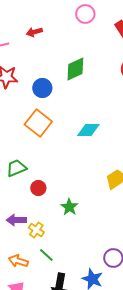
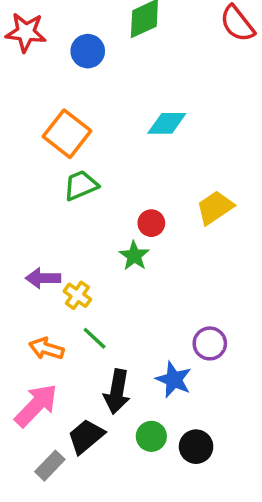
orange square: (38, 123) -> (67, 134), moved
green trapezoid: (16, 168) -> (81, 185), moved
red circle: (38, 188) -> (151, 223), moved

